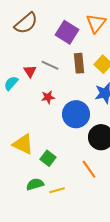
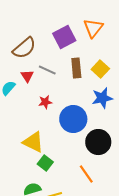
brown semicircle: (26, 23) -> (24, 48), moved
purple square: (67, 32) -> (64, 37), turned 30
yellow triangle: (23, 144) -> (33, 142), moved

